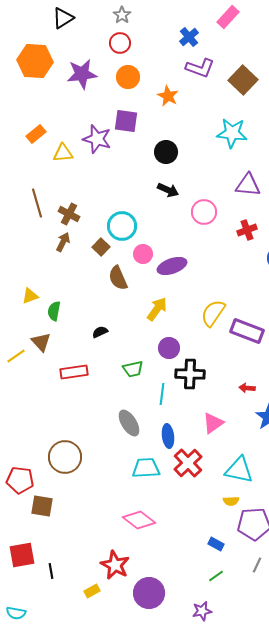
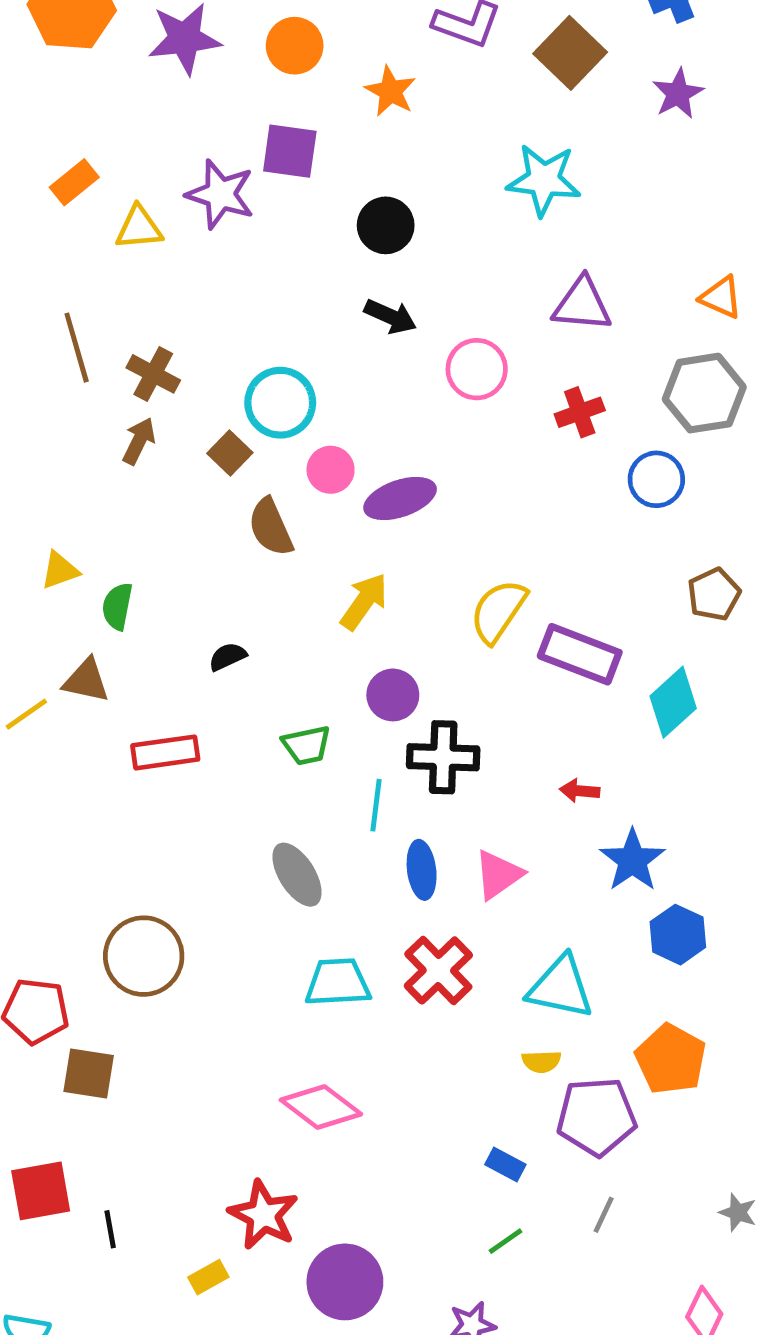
brown triangle: (41, 342) -> (86, 681), turned -35
blue ellipse: (168, 436) -> (422, 870), moved

